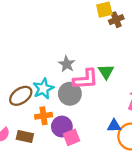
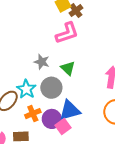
green triangle: (106, 72) -> (68, 68), moved
pink L-shape: (86, 79) -> (67, 33), moved
blue triangle: (114, 126) -> (70, 110), moved, size x1.6

